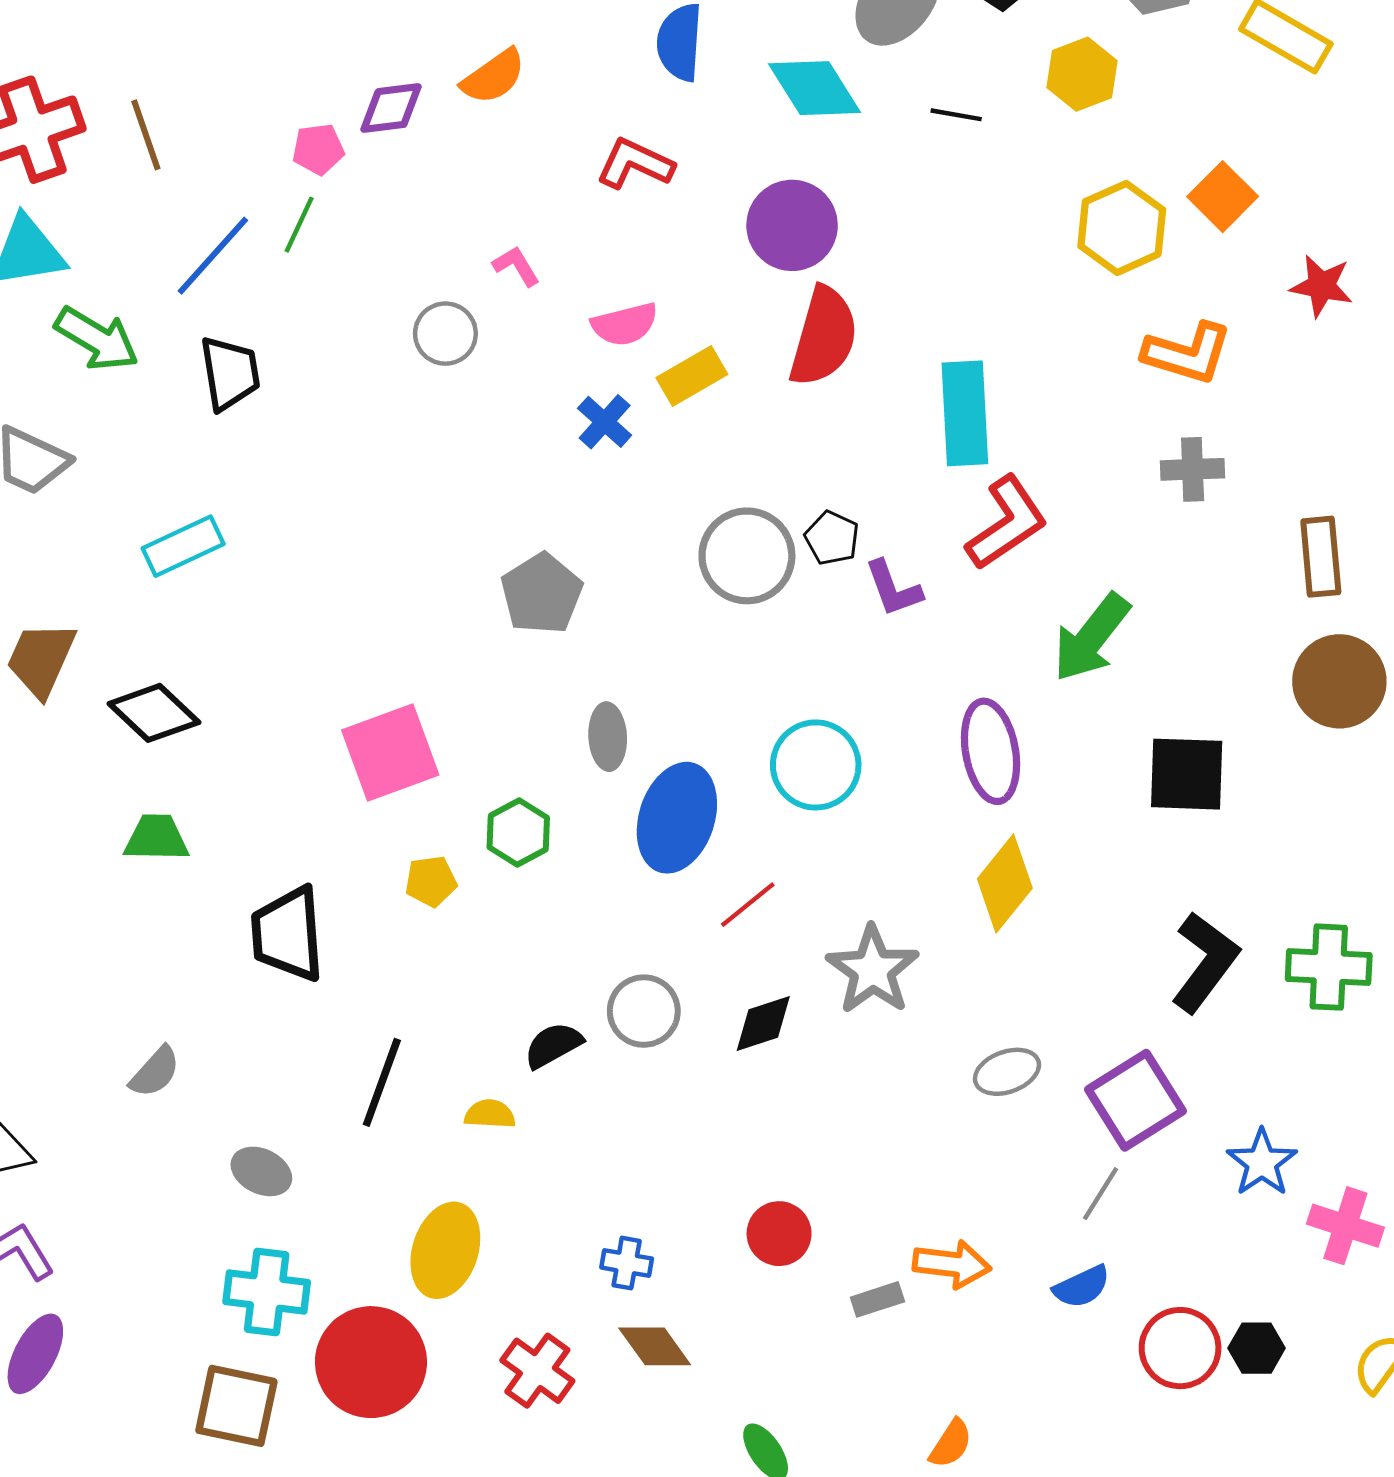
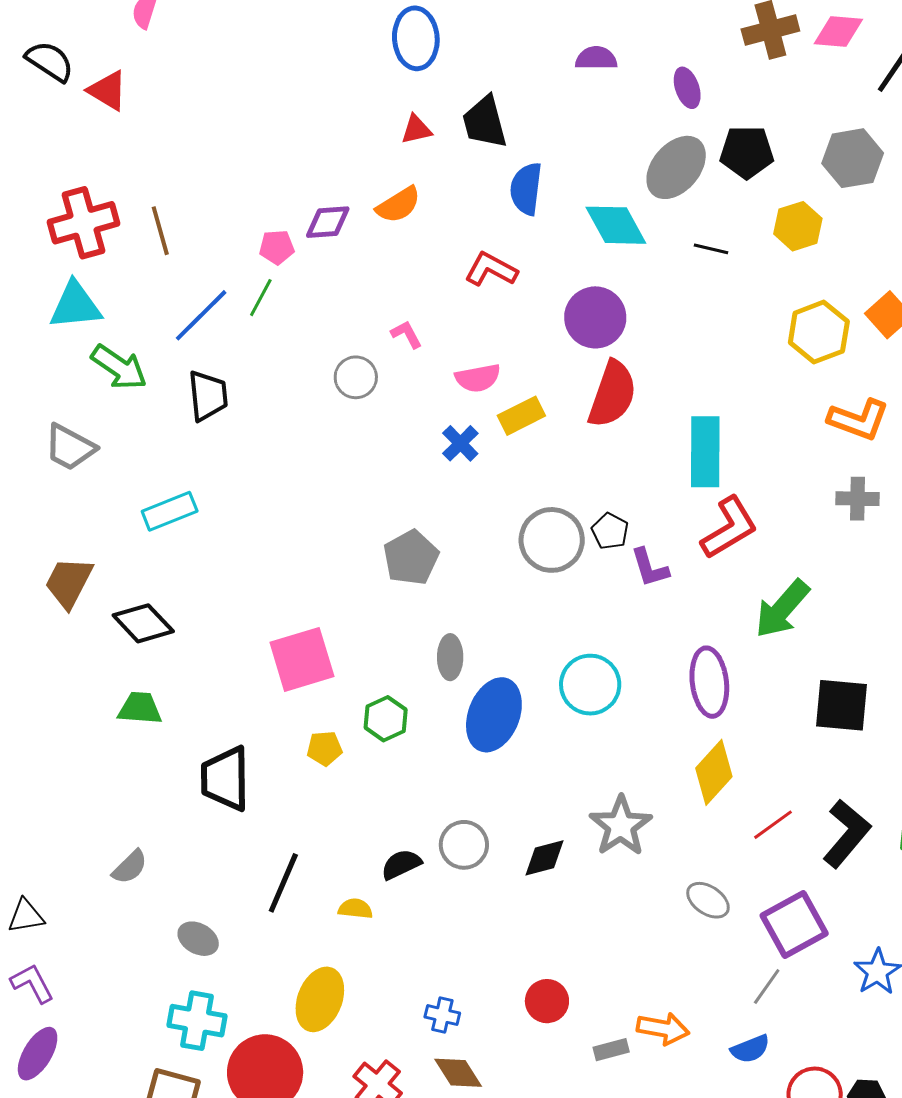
red line: (748, 905) -> (773, 825), moved
gray ellipse: (1007, 1072) -> (708, 900), turned 51

